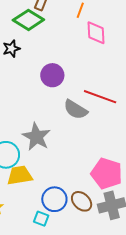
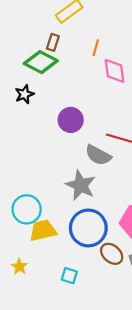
gray star: (36, 137) -> (81, 185), moved
blue circle: (54, 199) -> (88, 228), moved, size x1.4

